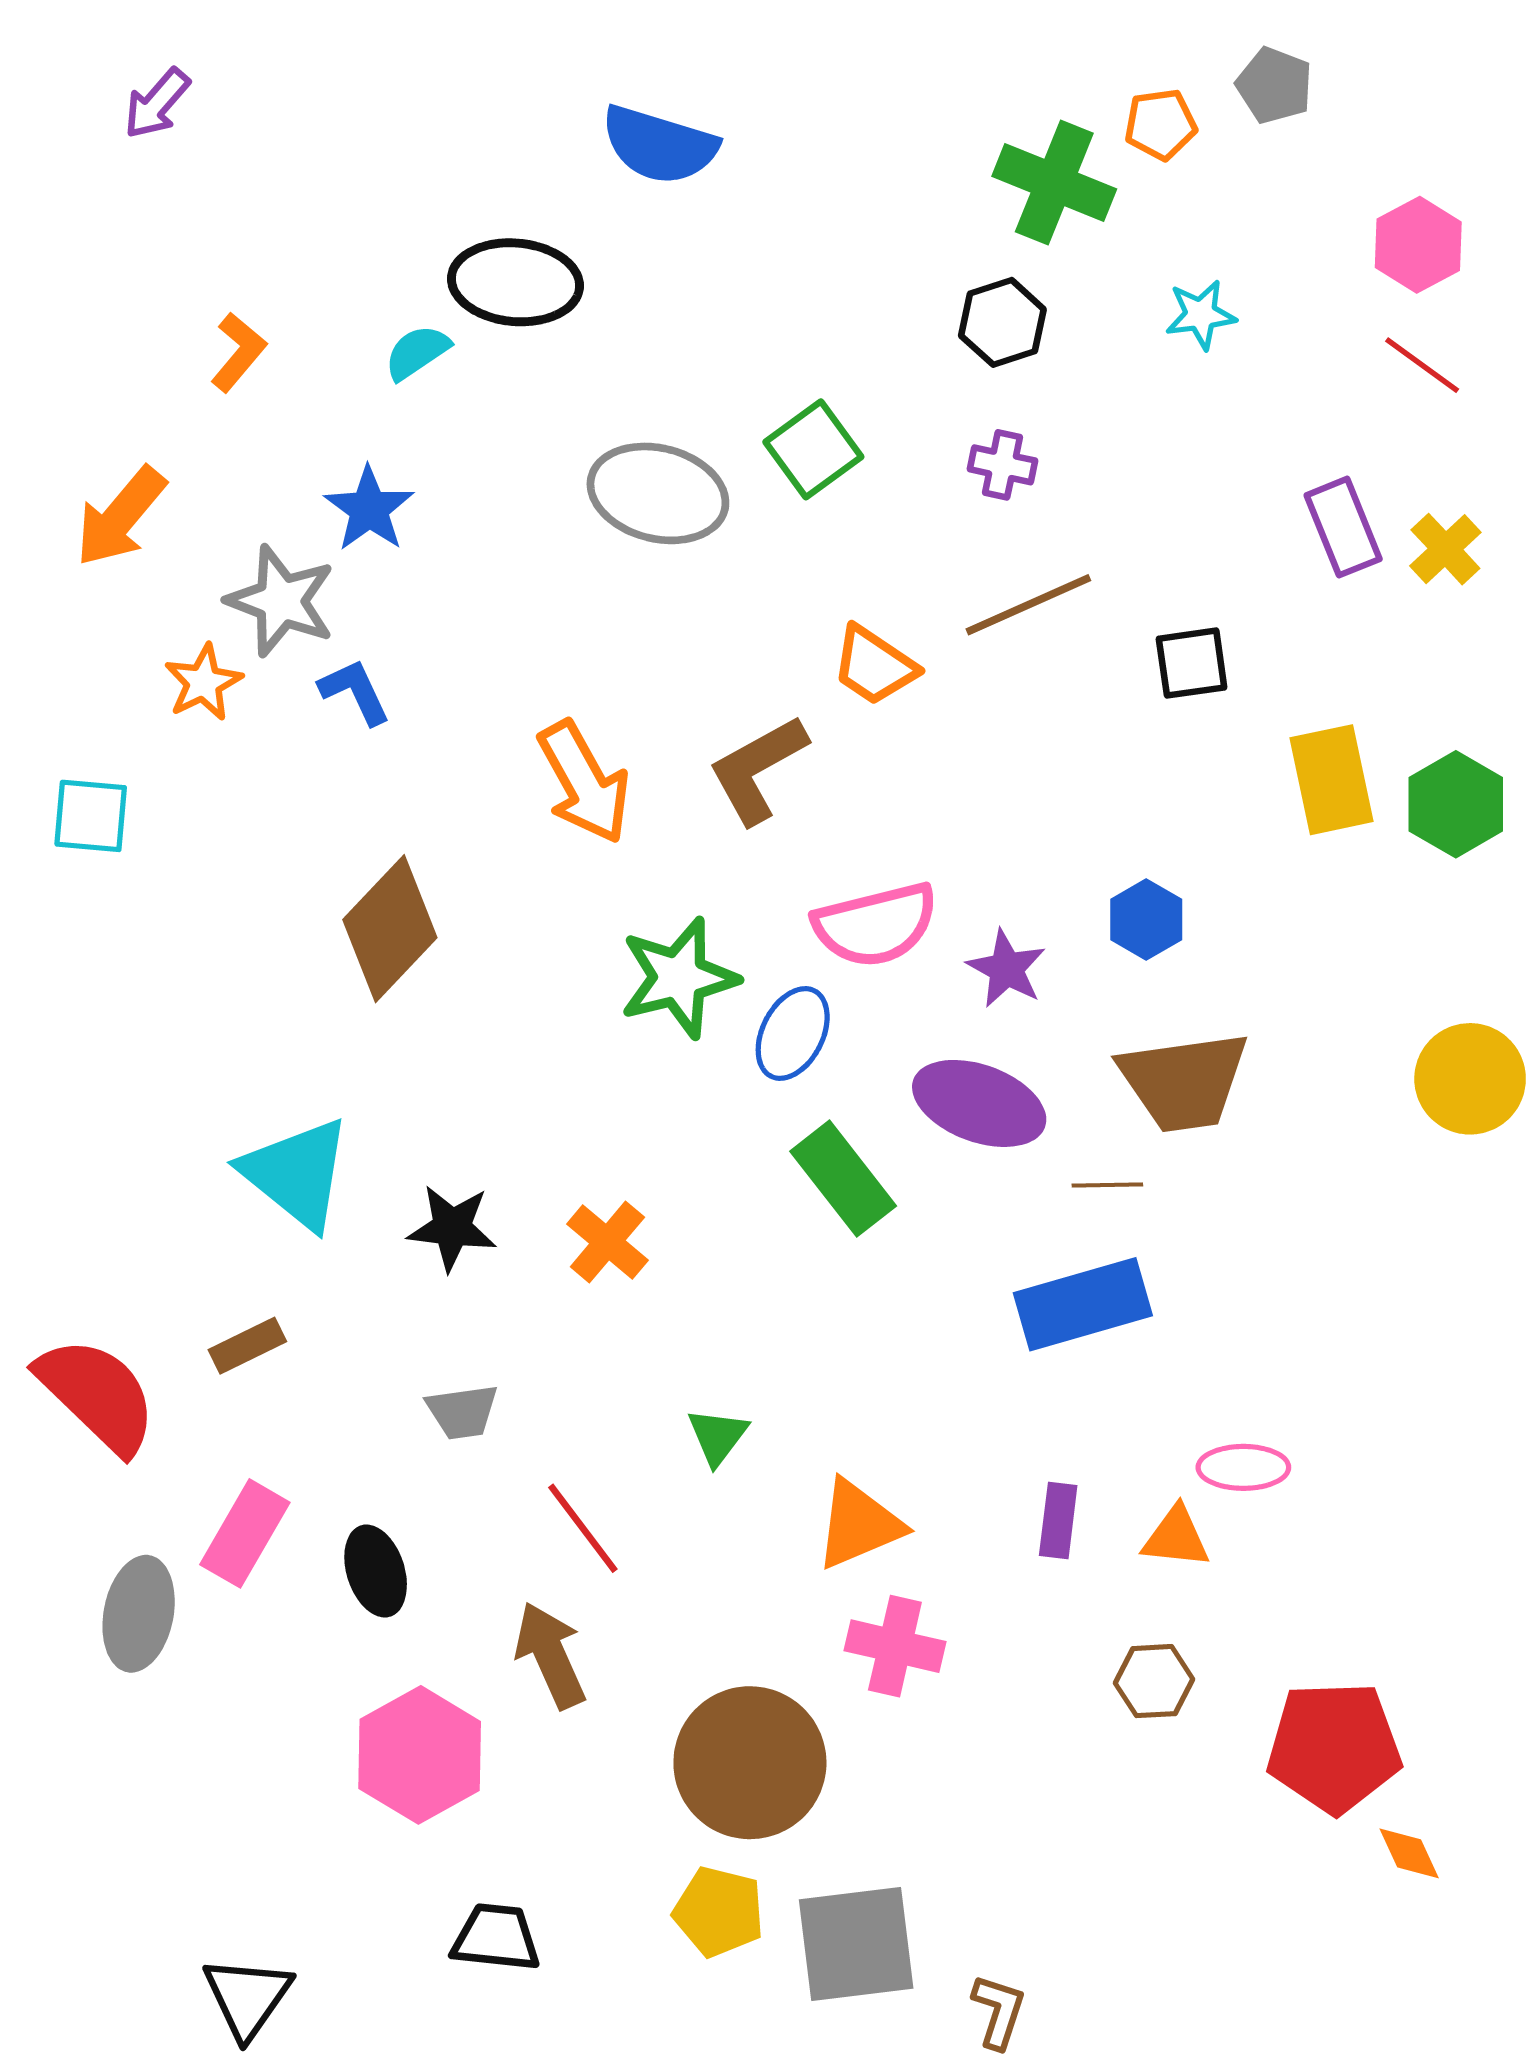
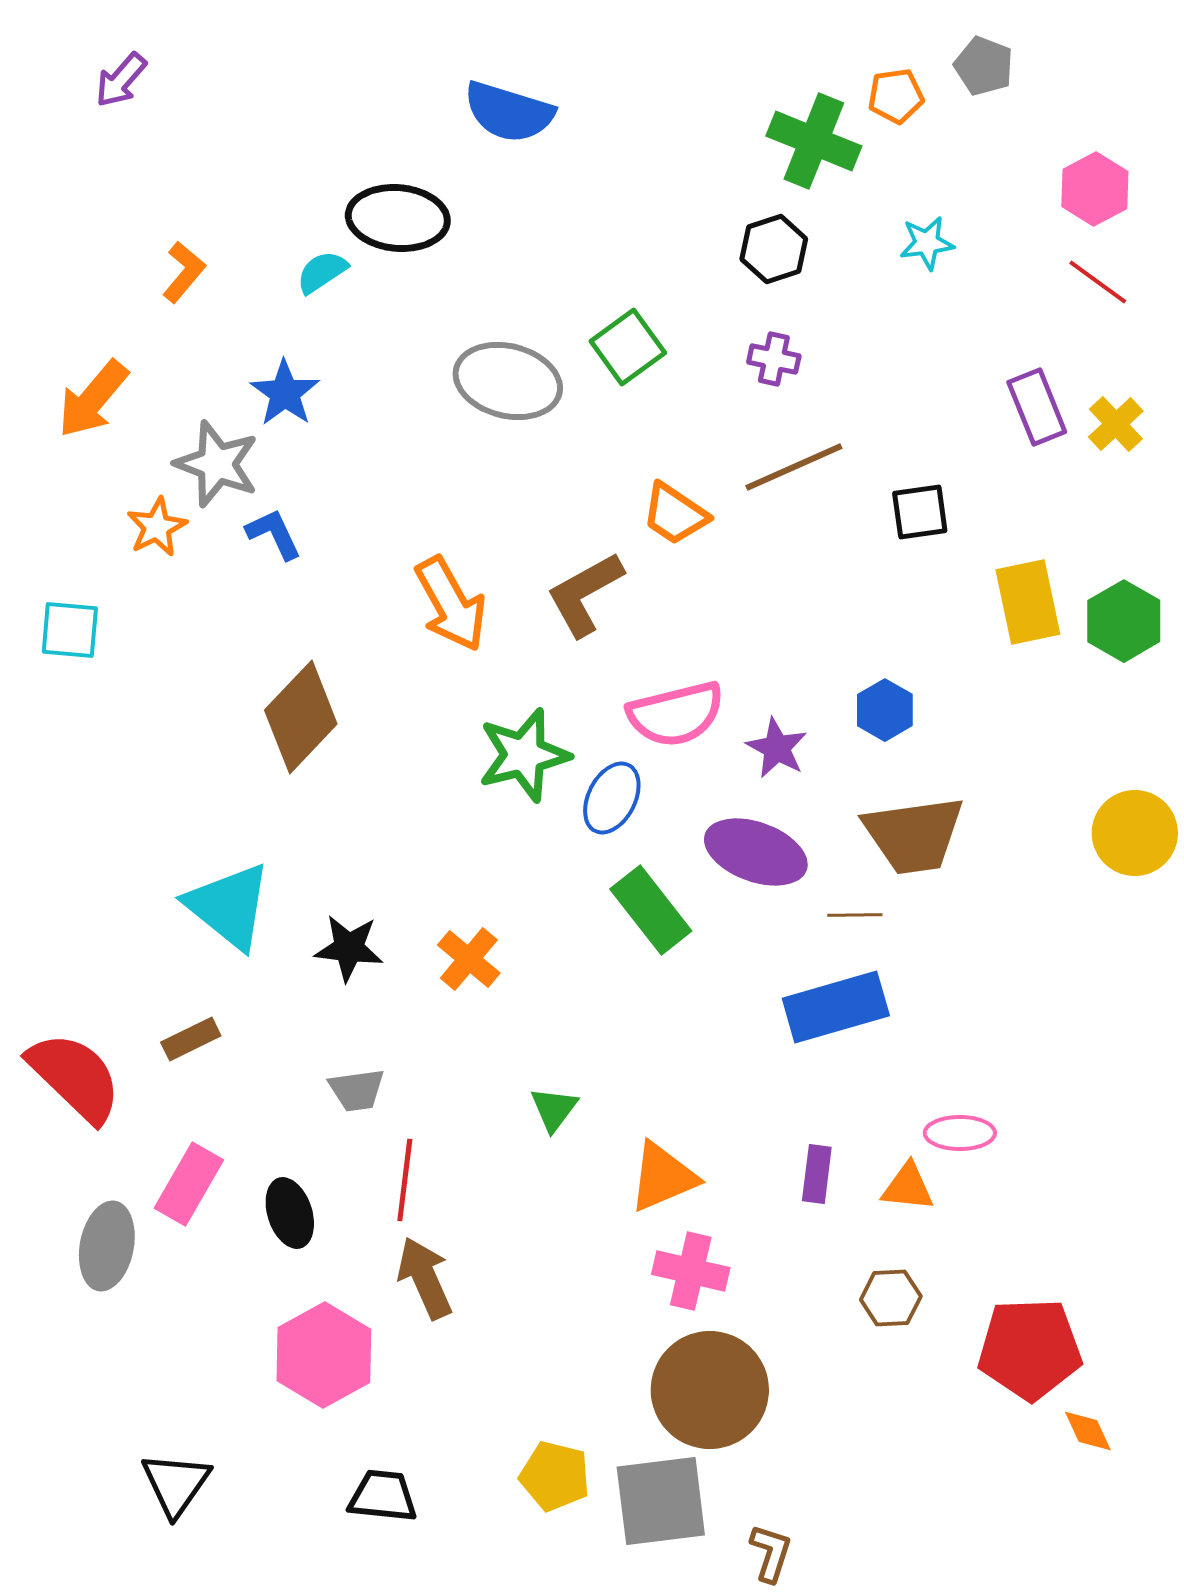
red line: (583, 1528) -> (405, 1180), moved, turned 44
brown circle: (750, 1763) -> (710, 1390), moved
black triangle: (247, 1997) -> (176, 1484), moved

